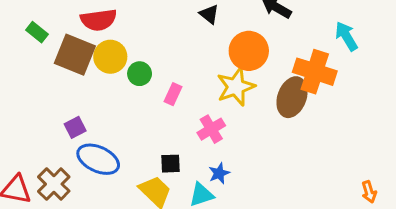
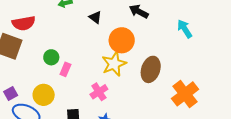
yellow circle: (110, 57) -> (44, 95), moved
orange cross: (315, 72) -> (185, 94), moved, turned 36
pink rectangle: (173, 94) -> (65, 69), moved

